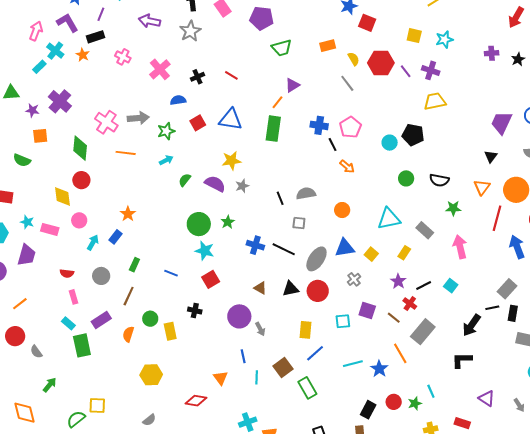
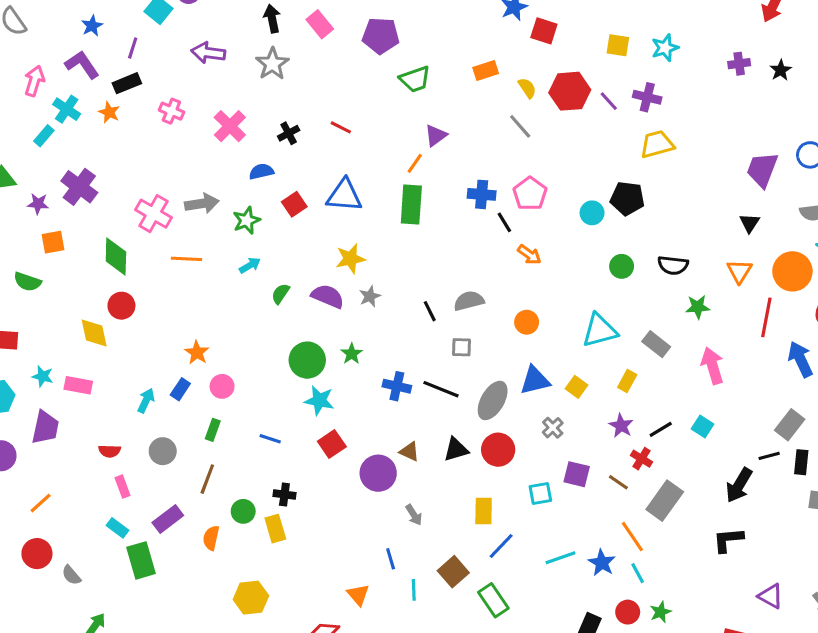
pink circle: (79, 220) -> (222, 386), moved
black cross: (195, 311) -> (284, 494), moved
purple circle: (239, 316) -> (378, 473), moved
cyan line: (431, 391) -> (638, 573), moved

